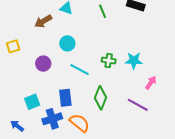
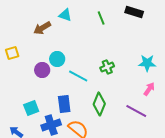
cyan circle: (67, 43) -> (57, 59), moved
green cross: (109, 61) -> (107, 67), turned -32
cyan star: (134, 61) -> (147, 63), moved

